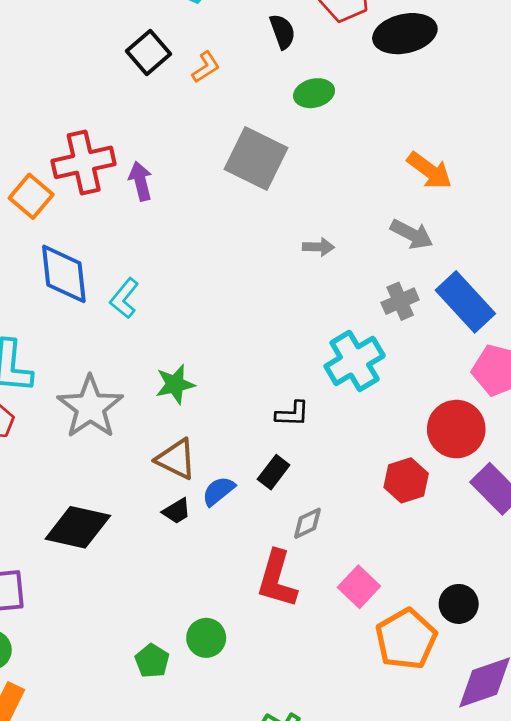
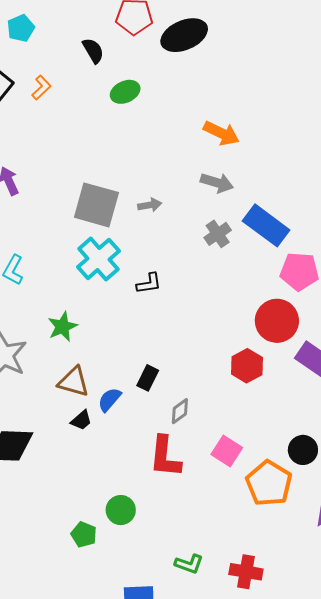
gray square: (256, 158) -> (96, 205), moved
cyan cross: (355, 361) -> (98, 259), moved
black L-shape: (292, 414) -> (149, 283), moved

